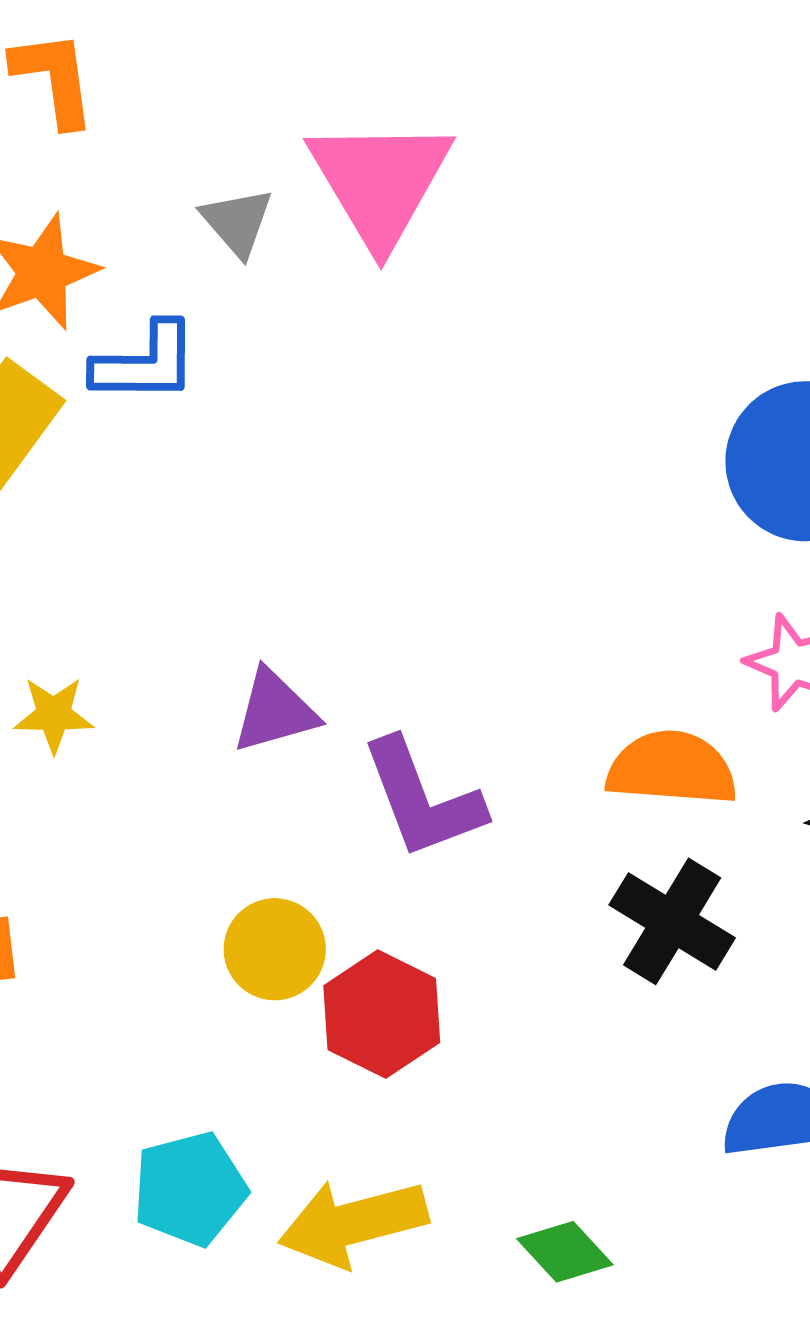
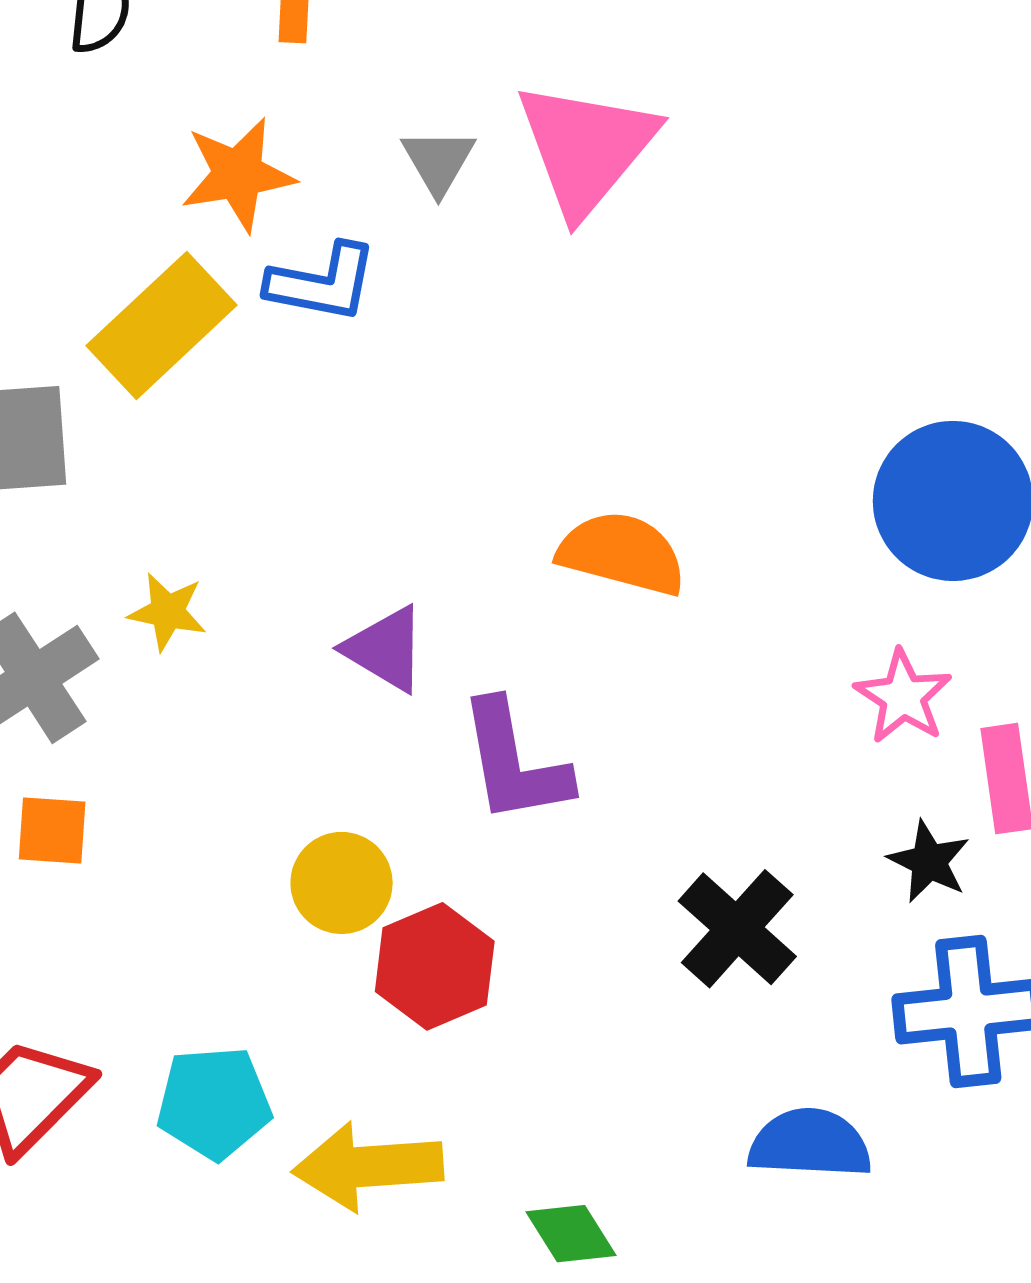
purple triangle: (275, 711) -> (385, 649), turned 36
orange semicircle: (672, 768) -> (622, 553), moved

